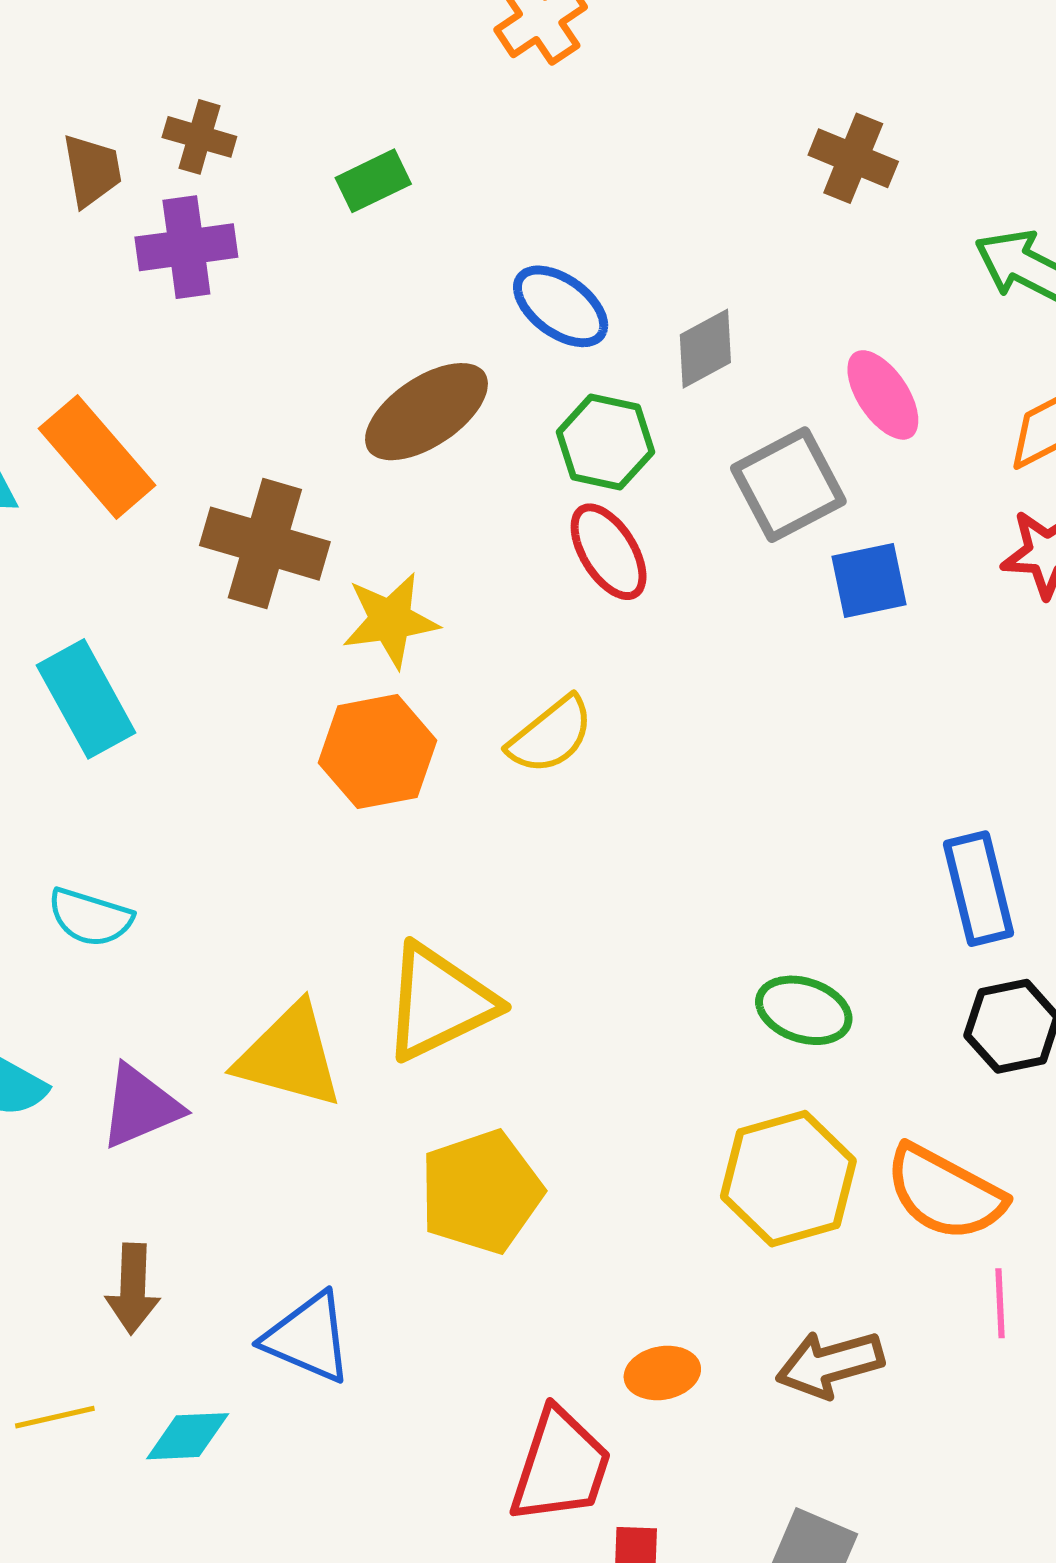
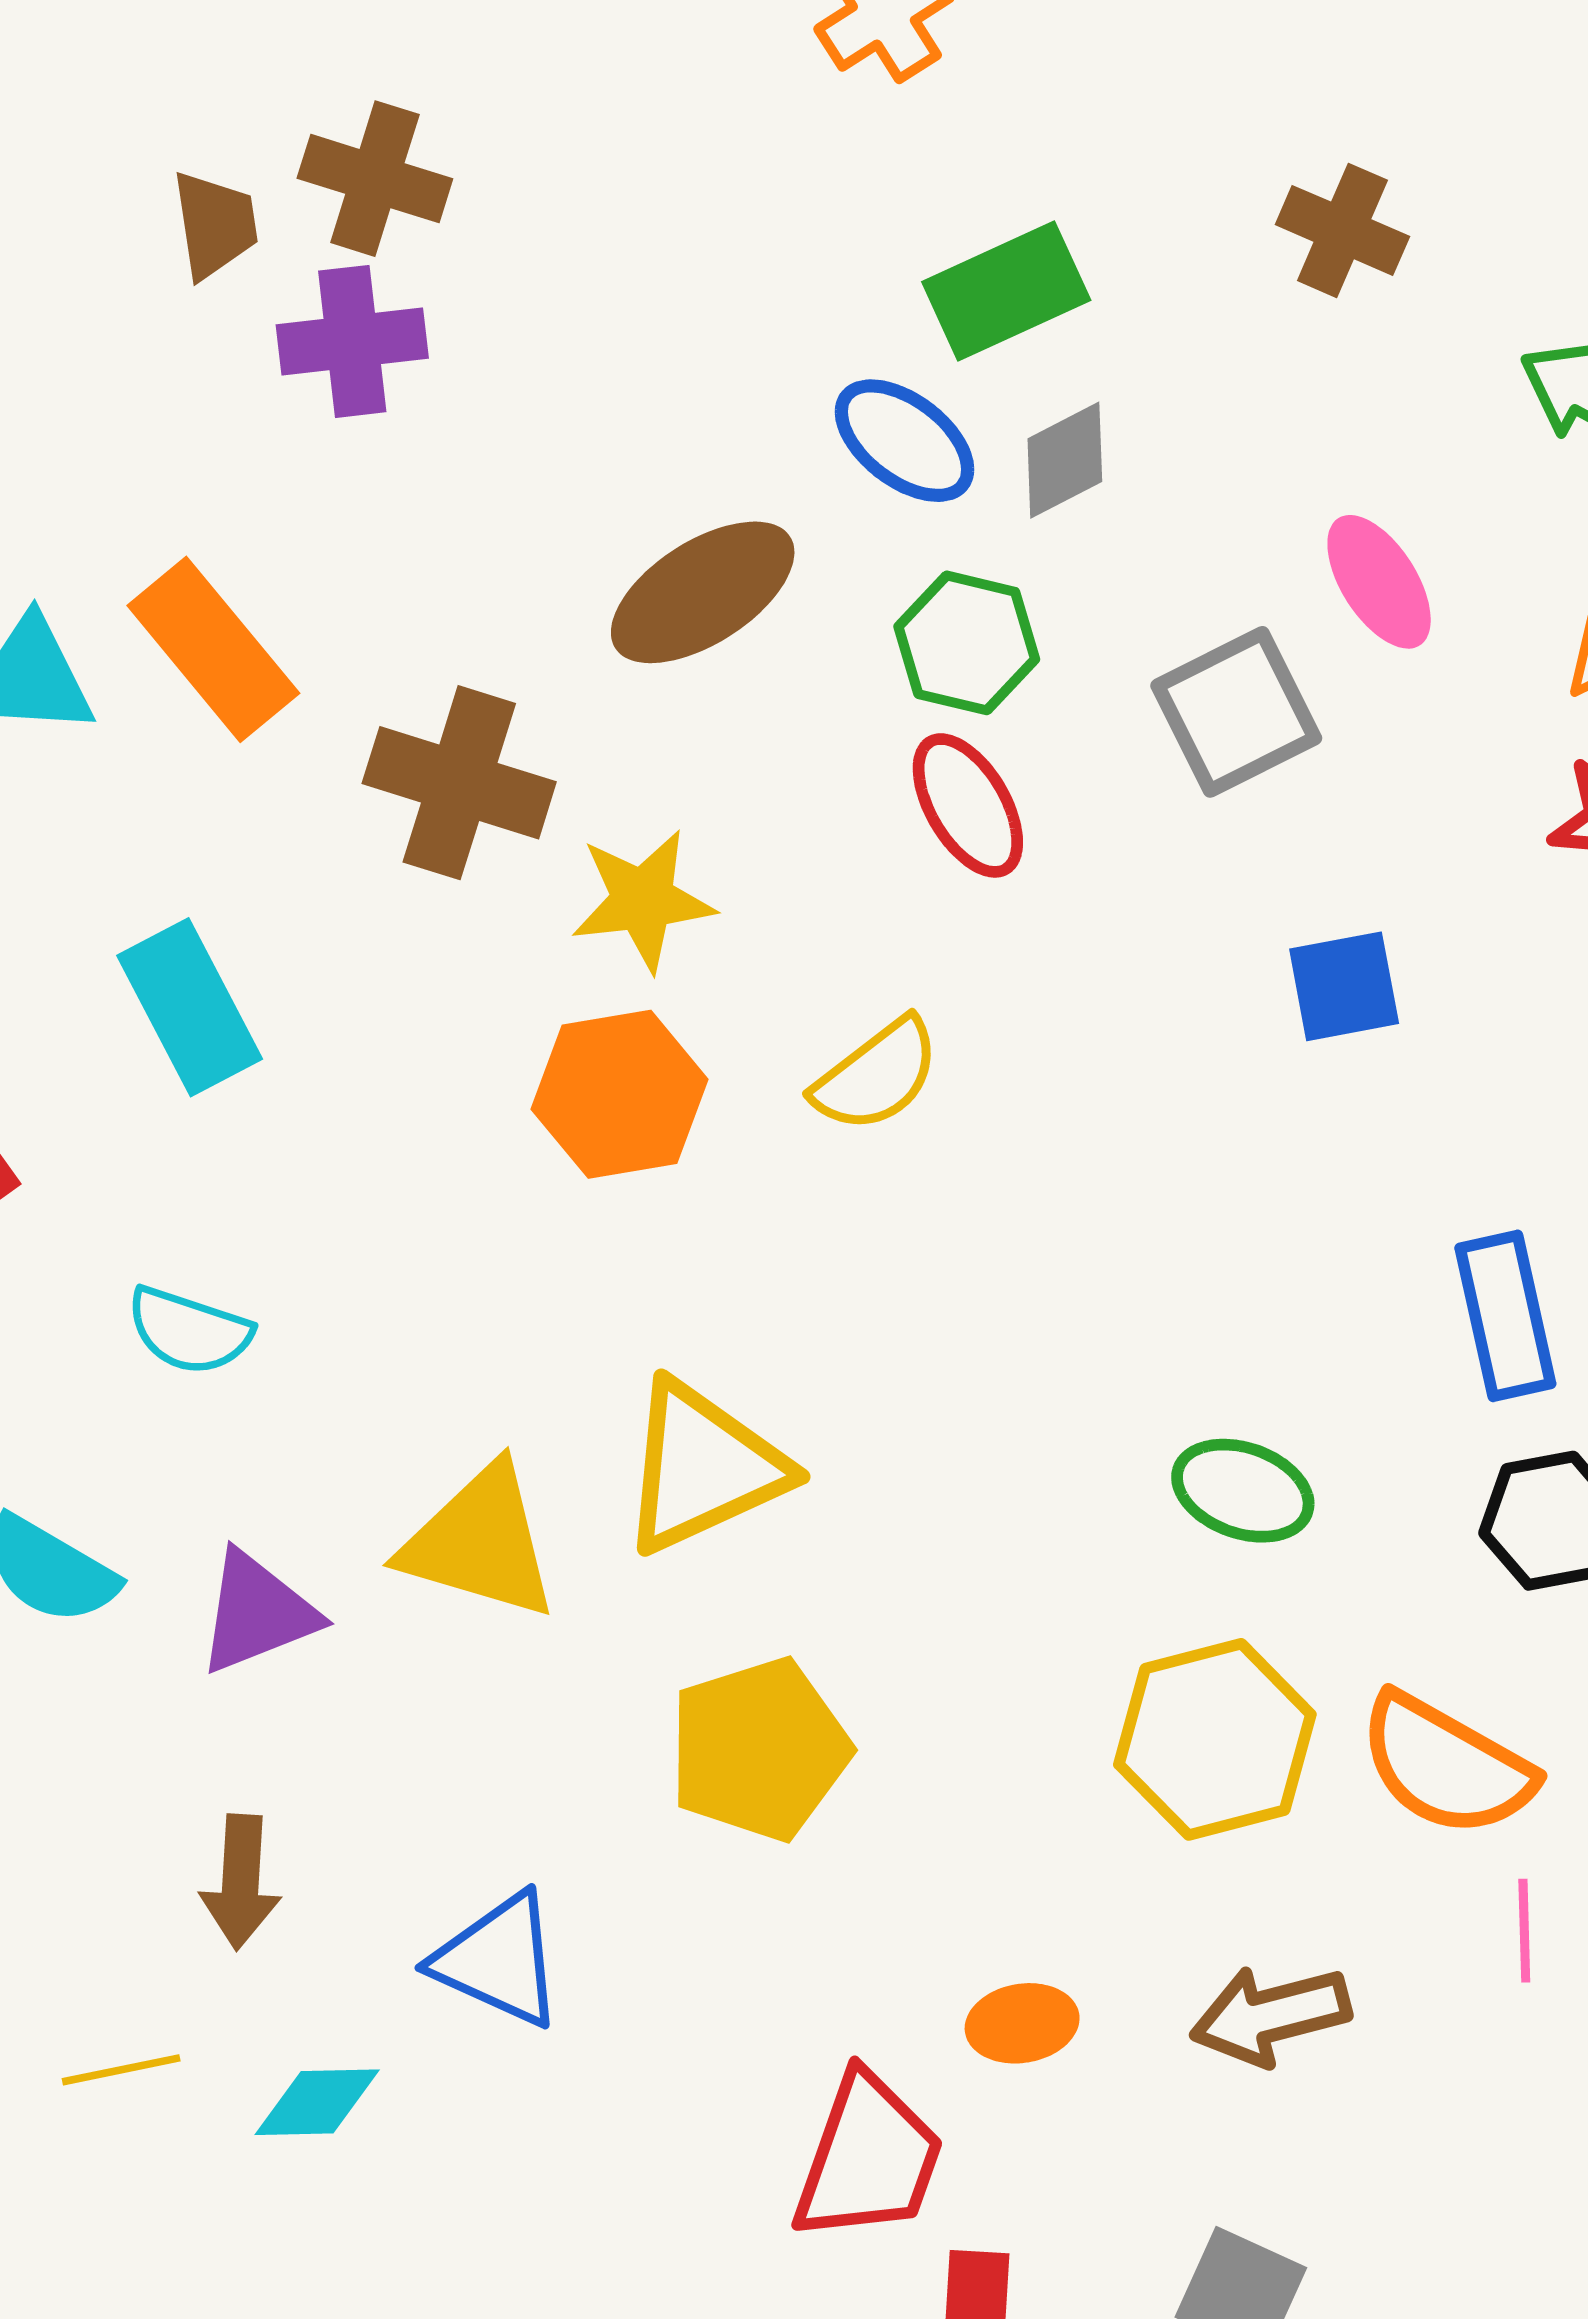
brown cross: (199, 137) -> (375, 179), size x1.4
green rectangle: (373, 181) -> (1006, 291), moved, size x1.5
gray diamond: (705, 349) -> (1065, 460), moved
blue square: (869, 580) -> (1344, 986), moved

